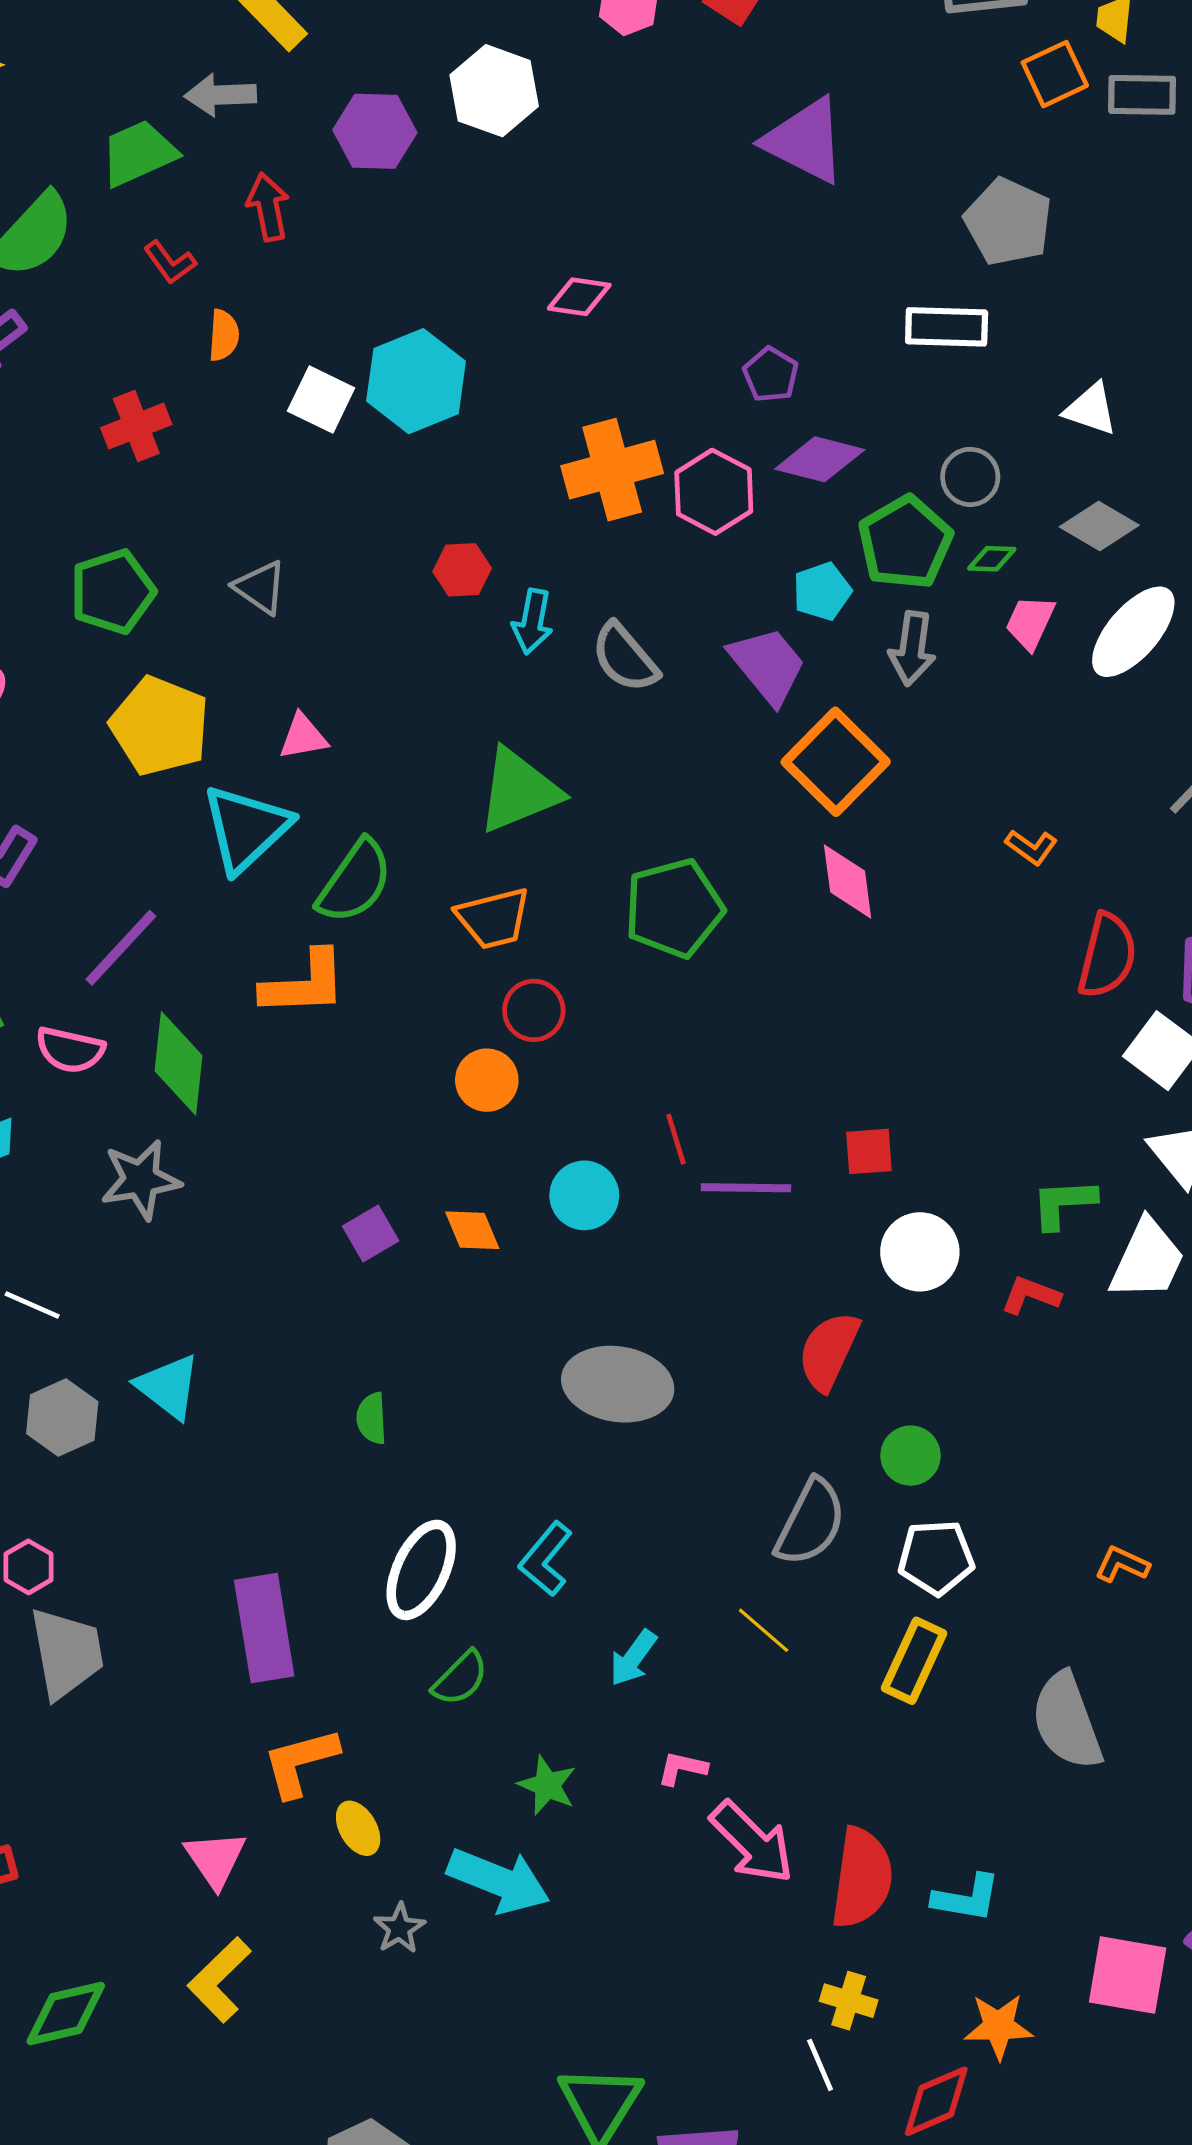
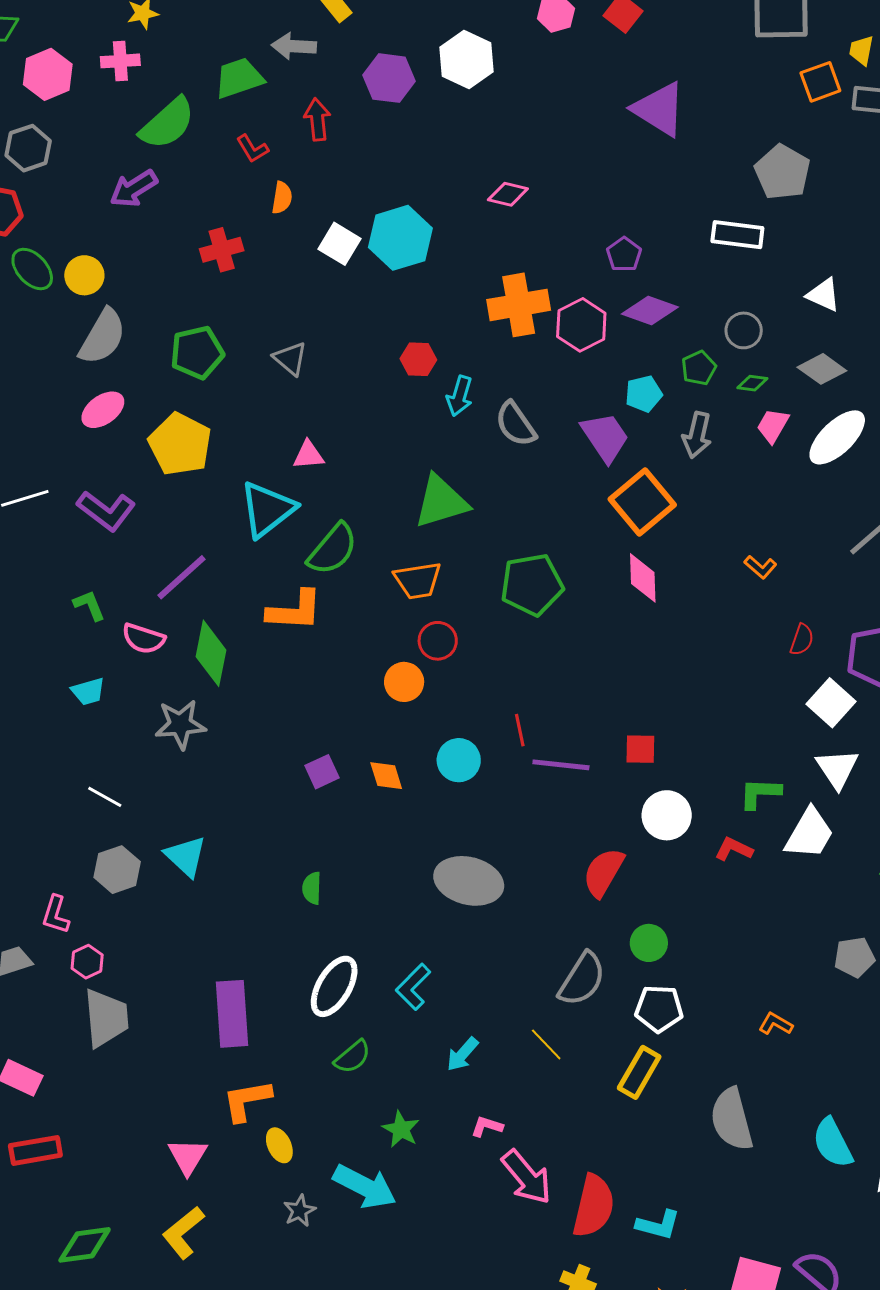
green pentagon: (905, 543) -> (699, 368), size x0.6
yellow pentagon: (160, 726) -> (180, 444), moved
red semicircle: (1107, 956) -> (802, 640), size x0.6

